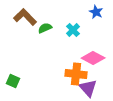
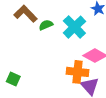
cyan cross: (73, 30) -> (74, 27), size x1.6

